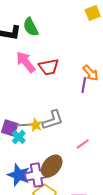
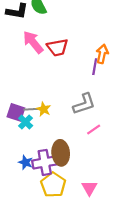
orange arrow: (91, 73) -> (102, 54), turned -126
gray L-shape: (53, 120) -> (84, 104), moved
brown ellipse: (52, 166) -> (61, 153), turned -45
blue star: (19, 175) -> (26, 162), size x0.6

